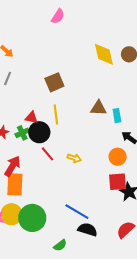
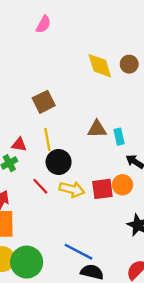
black circle: (39, 132) -> (59, 162), moved
yellow arrow: (74, 158) -> (72, 189), size x1.5
red square: (117, 182) -> (102, 189), moved

